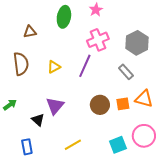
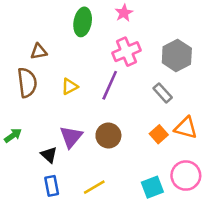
brown triangle: (30, 32) -> (39, 52), moved
orange square: (123, 104) -> (159, 134), turned -32
brown circle: (100, 105) -> (108, 136), moved
blue rectangle: (27, 147) -> (52, 186), moved

